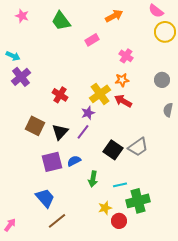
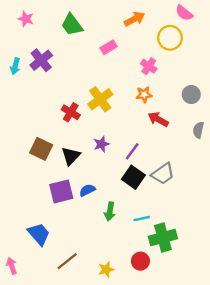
yellow circle: (165, 32) -> (170, 38), moved
cyan arrow: (13, 56) -> (15, 66), turned 80
purple cross: (21, 77) -> (41, 60), moved
yellow cross: (100, 94) -> (100, 99), moved
red arrow: (123, 101) -> (158, 119), moved
purple star: (88, 113) -> (101, 144), moved
purple line: (83, 132) -> (132, 151), moved
blue trapezoid: (45, 198) -> (39, 234), moved
yellow star: (105, 208) -> (106, 269), moved
pink arrow: (10, 225) -> (12, 266), turned -56

